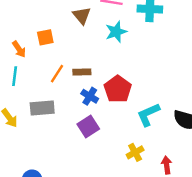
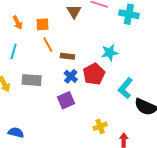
cyan star: (116, 32) -> (110, 53), moved
orange arrow: (19, 49) -> (18, 23), moved
orange line: (57, 74) -> (48, 45), moved, turned -70
cyan L-shape: (148, 115) -> (125, 88), moved, turned -35

